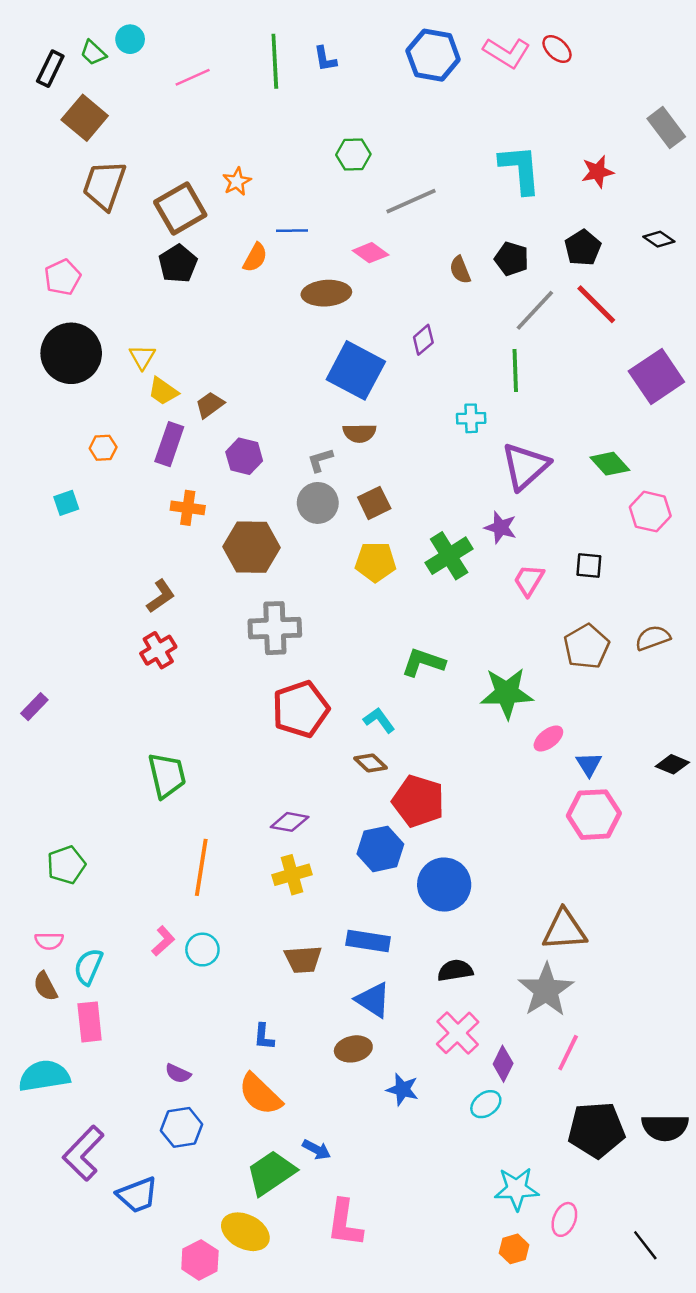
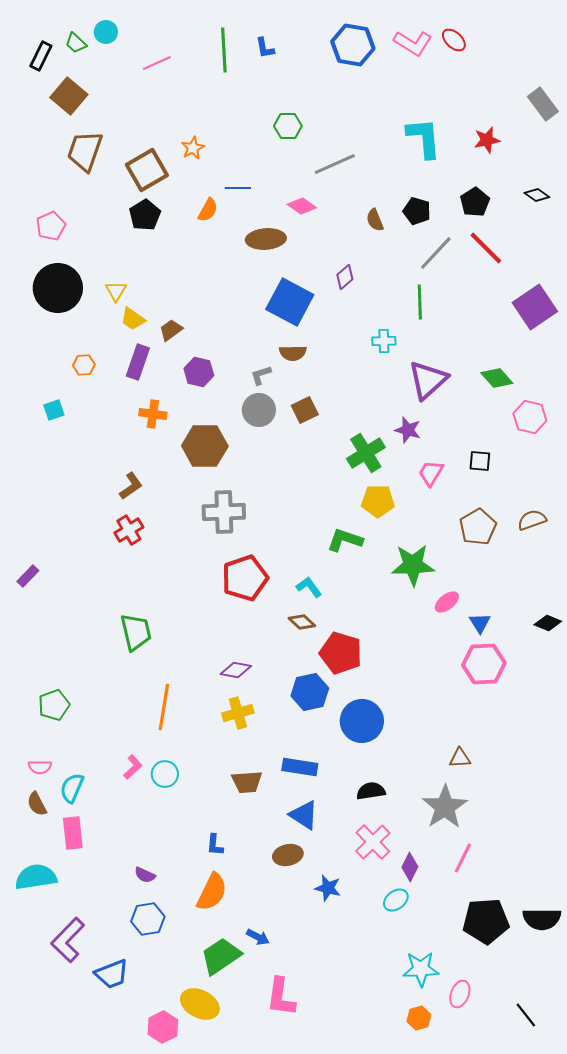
yellow pentagon: (375, 562) -> (378, 501), moved
brown triangle: (564, 930) -> (460, 758), size x0.6
orange semicircle: (260, 1094) -> (212, 892), turned -108

